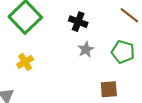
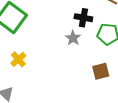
black cross: (78, 22) -> (83, 18), moved

